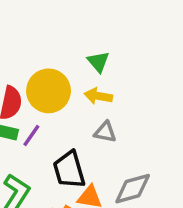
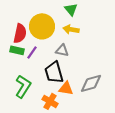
gray triangle: (105, 132) -> (62, 50), moved

